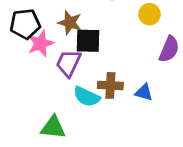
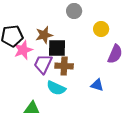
brown star: (70, 23) -> (44, 35), turned -30
brown cross: (110, 85) -> (64, 66), moved

